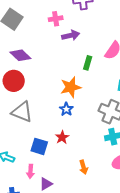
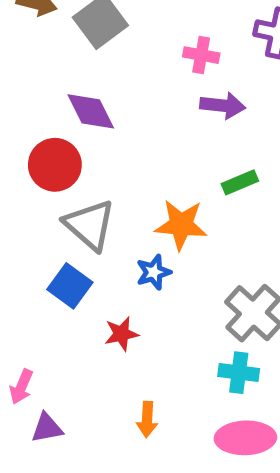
green rectangle: (88, 63) -> (240, 182), turned 32
gray triangle: (22, 112) -> (90, 225), moved
blue square: (39, 146) -> (70, 286), moved

